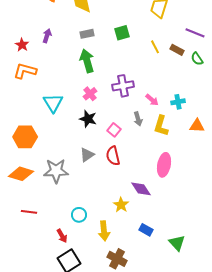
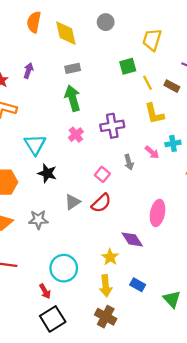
green square: (122, 33) -> (128, 66), moved
pink arrow: (152, 100) -> (152, 152), moved
black star: (88, 119) -> (47, 173), moved
yellow L-shape: (161, 126) -> (154, 114), moved, turned -30
red semicircle: (113, 156) -> (101, 203), turned -120
gray star: (56, 171) -> (38, 220), size x0.7
cyan circle: (79, 215) -> (64, 268), size x1.6
yellow arrow: (104, 231) -> (106, 286), moved

